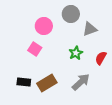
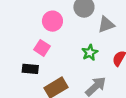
black rectangle: (24, 82) -> (30, 69), moved

